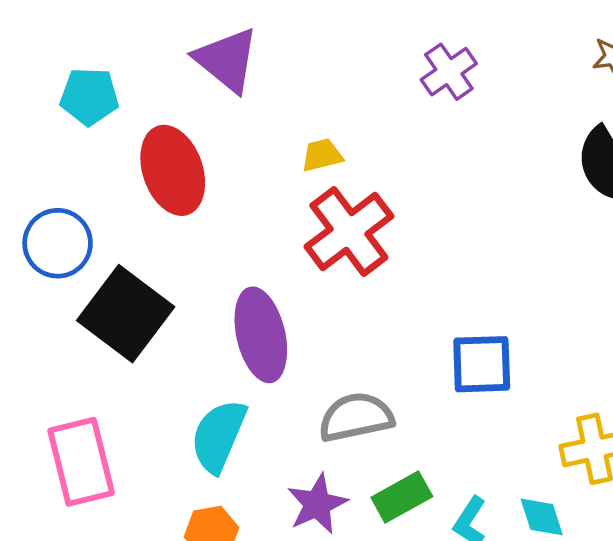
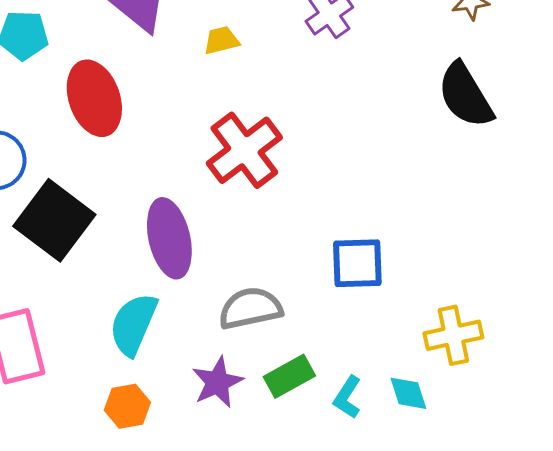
yellow trapezoid: (322, 155) -> (221, 40), moved

